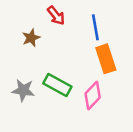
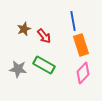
red arrow: (56, 16) -> (44, 36), moved
pink diamond: (93, 95) -> (83, 73), moved

